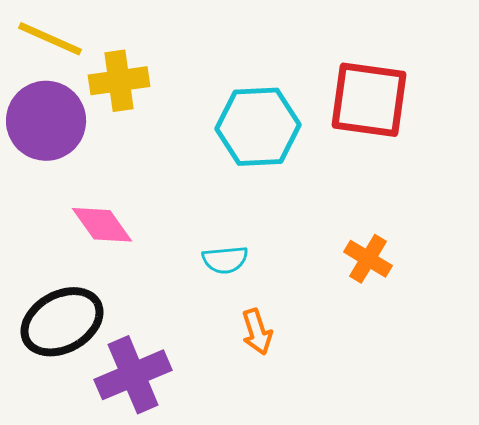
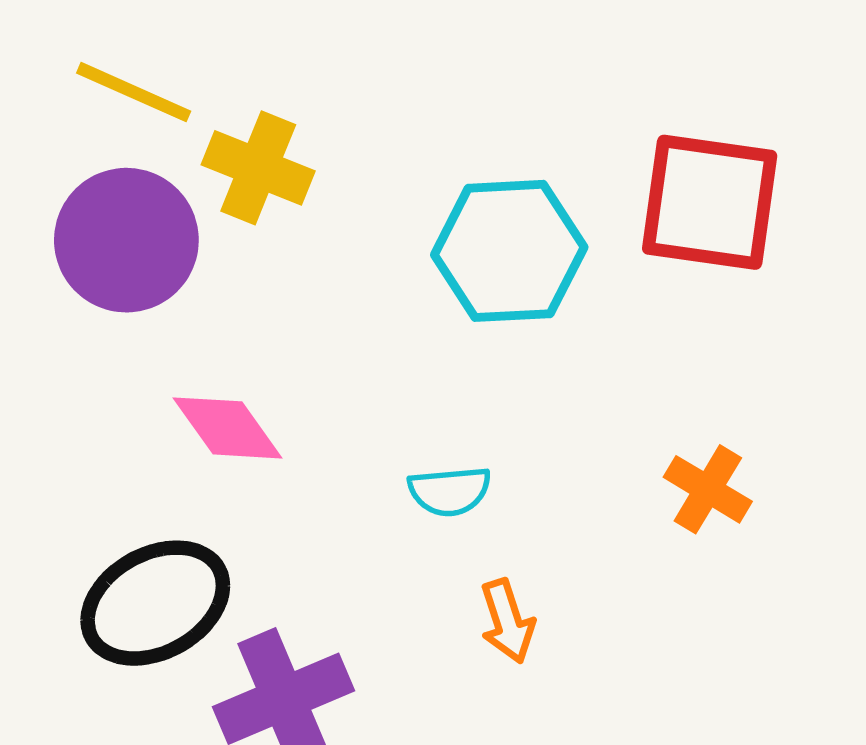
yellow cross: (119, 81) -> (258, 168), turned 30

